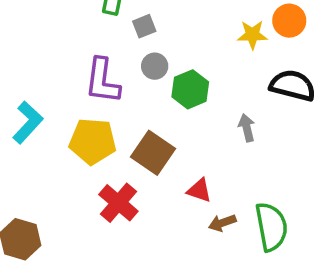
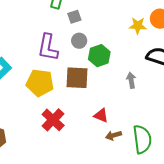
brown square: (153, 153) -> (77, 78), moved, turned -35

